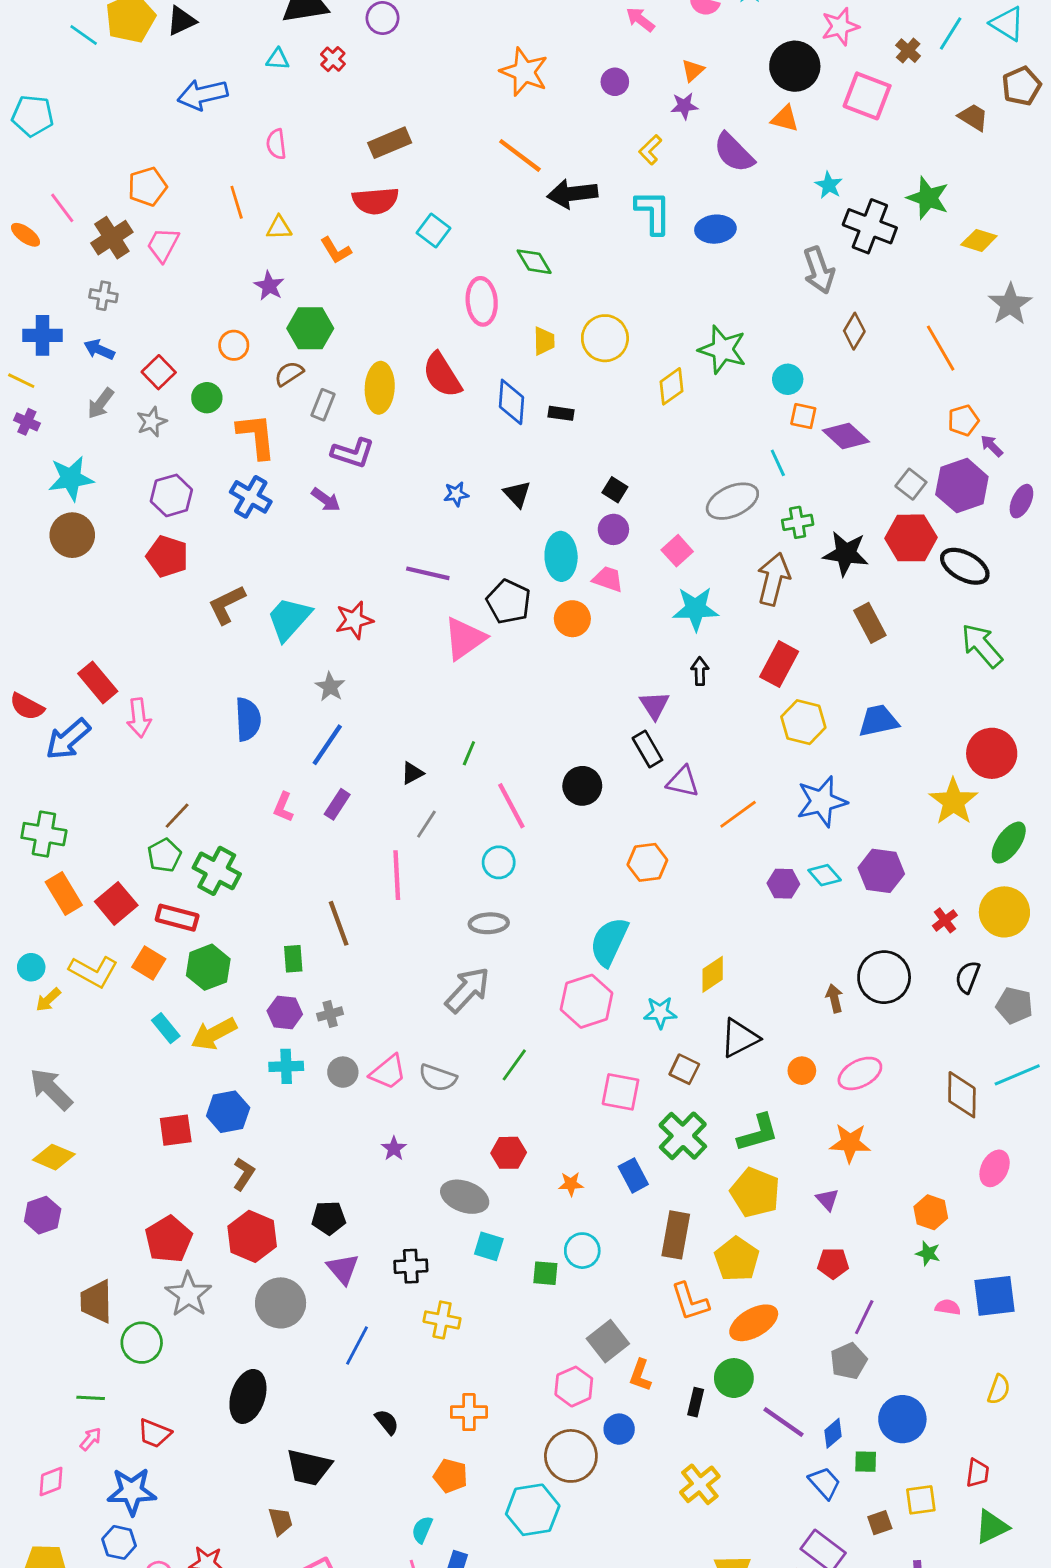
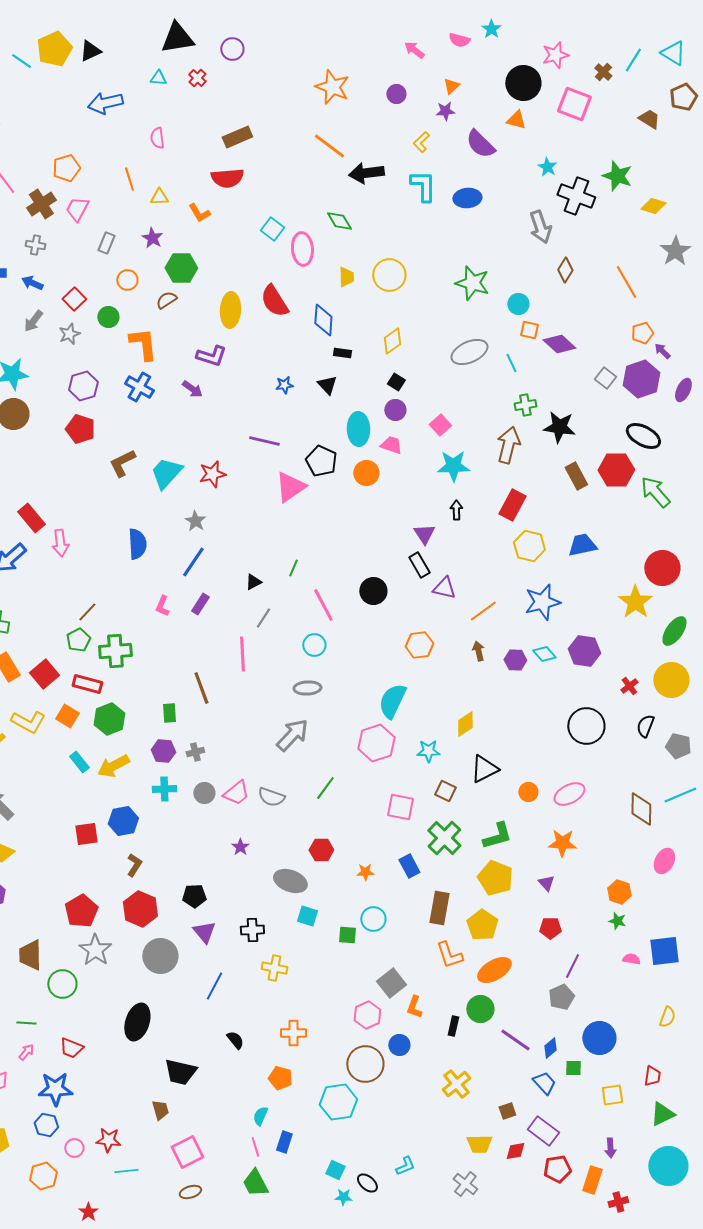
cyan square: (434, 231) -> (272, 229), moved
yellow diamond: (672, 386) -> (392, 341), moved
gray rectangle: (323, 405) -> (106, 243), moved
black rectangle: (561, 413) -> (342, 353), moved
gray ellipse: (732, 501) -> (469, 352), moved
red hexagon: (911, 538) -> (616, 470), moved
green cross: (217, 871) -> (115, 651), turned -32
brown arrow: (834, 998) -> (478, 651), moved
brown square: (880, 1523) -> (507, 1111), moved

